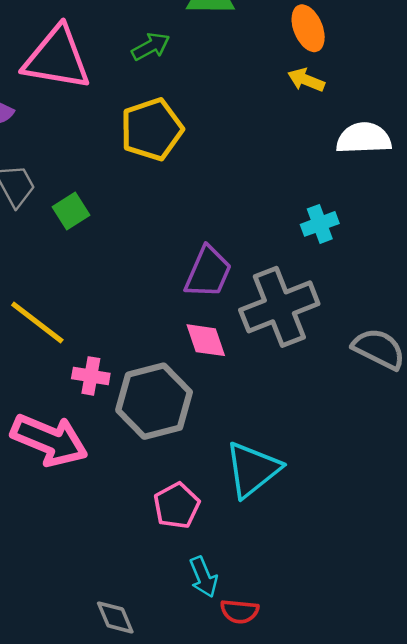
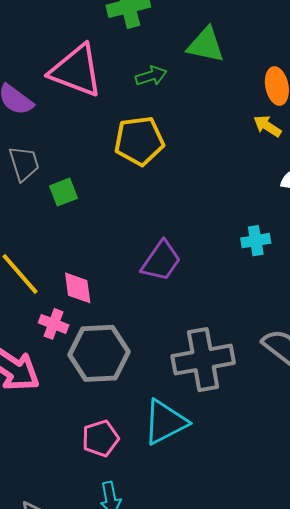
gray cross: (279, 307) -> (203, 360), moved
pink diamond: (206, 340) -> (78, 288), moved

